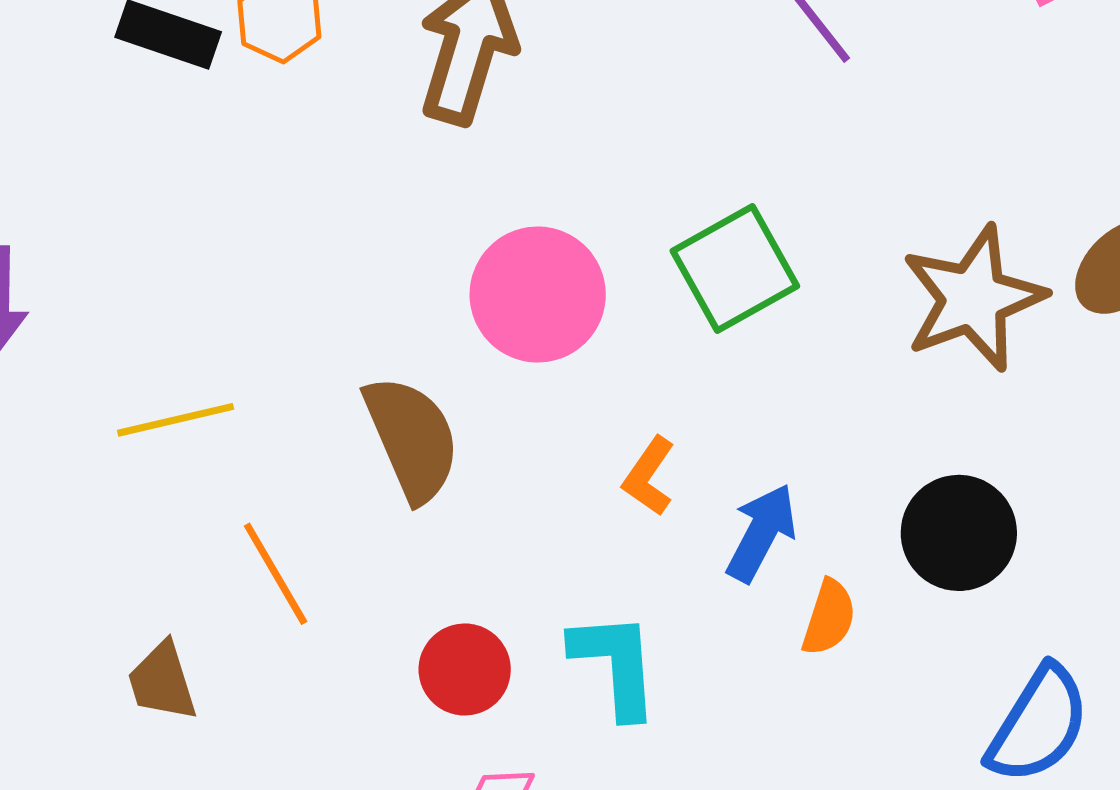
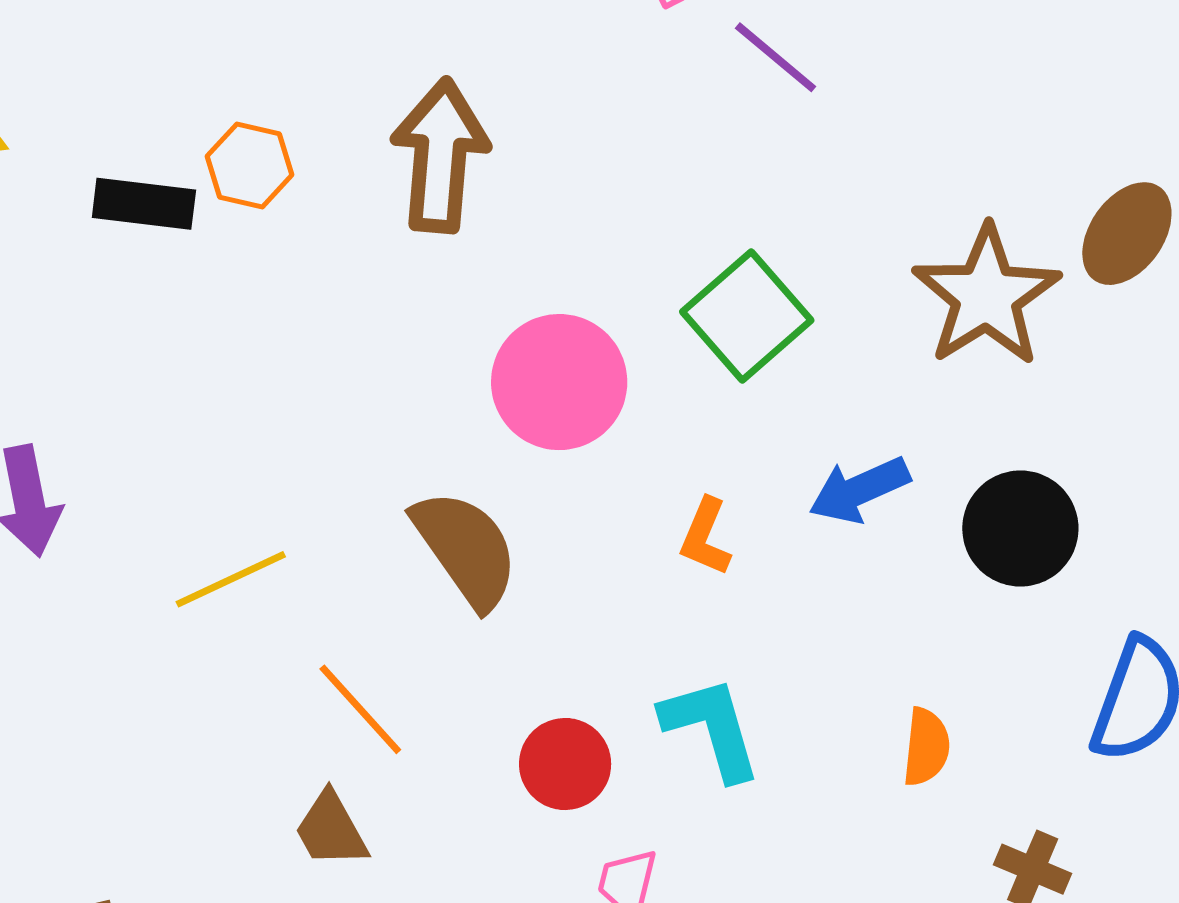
blue arrow: (761, 533) -> (859, 490), moved, turned -130
orange semicircle: (829, 618) -> (926, 747), moved
brown trapezoid: (162, 681) -> (331, 830), moved

